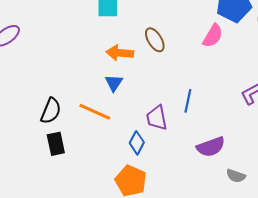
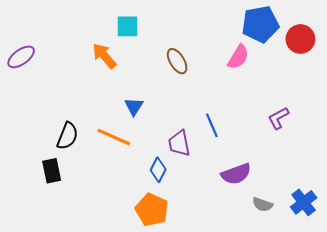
orange arrow: (120, 53) -> (104, 56), moved, turned 44
blue line: (188, 101) -> (212, 125), turned -35
black rectangle: (56, 144) -> (52, 171), moved

